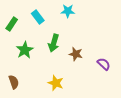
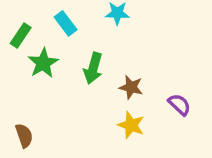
green star: (25, 50) -> (43, 63), moved
yellow star: (56, 83) -> (131, 125), moved

